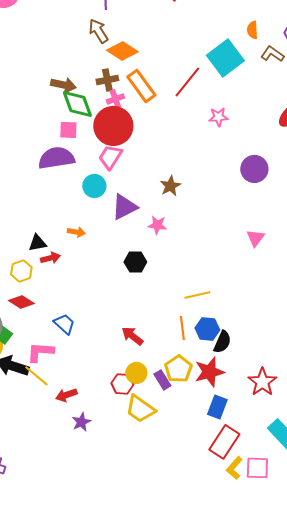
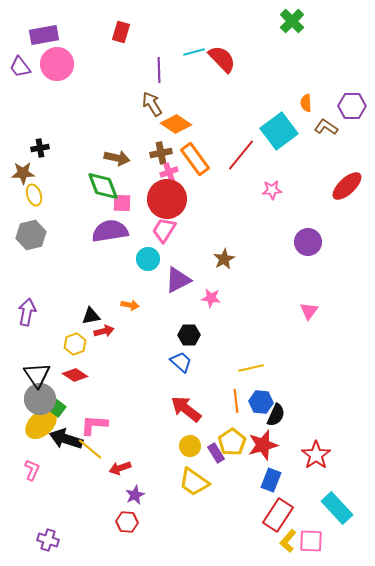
green diamond: (77, 104) -> (103, 186), moved
blue trapezoid: (64, 324) -> (181, 362), moved
red arrow: (132, 336) -> (186, 409), size x1.4
red hexagon: (122, 384) -> (127, 522), moved

